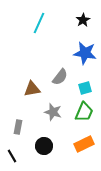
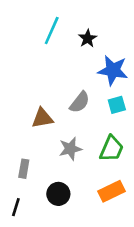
black star: (83, 20) -> (88, 38), moved
cyan square: (85, 88) -> (117, 105), moved
gray star: (53, 112) -> (70, 149), turned -30
black line: (12, 156) -> (16, 207), turned 48

